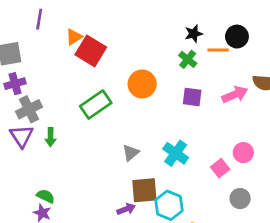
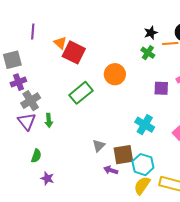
orange triangle: (74, 37) -> (60, 43), turned -40
purple square: (192, 97) -> (161, 88), moved
gray triangle: (131, 153) -> (99, 146), moved
green semicircle: (46, 196) -> (36, 156), moved, turned 88
purple arrow: (126, 209) -> (111, 170), turned -136

